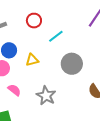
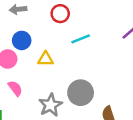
gray circle: (72, 64) -> (81, 93), moved

